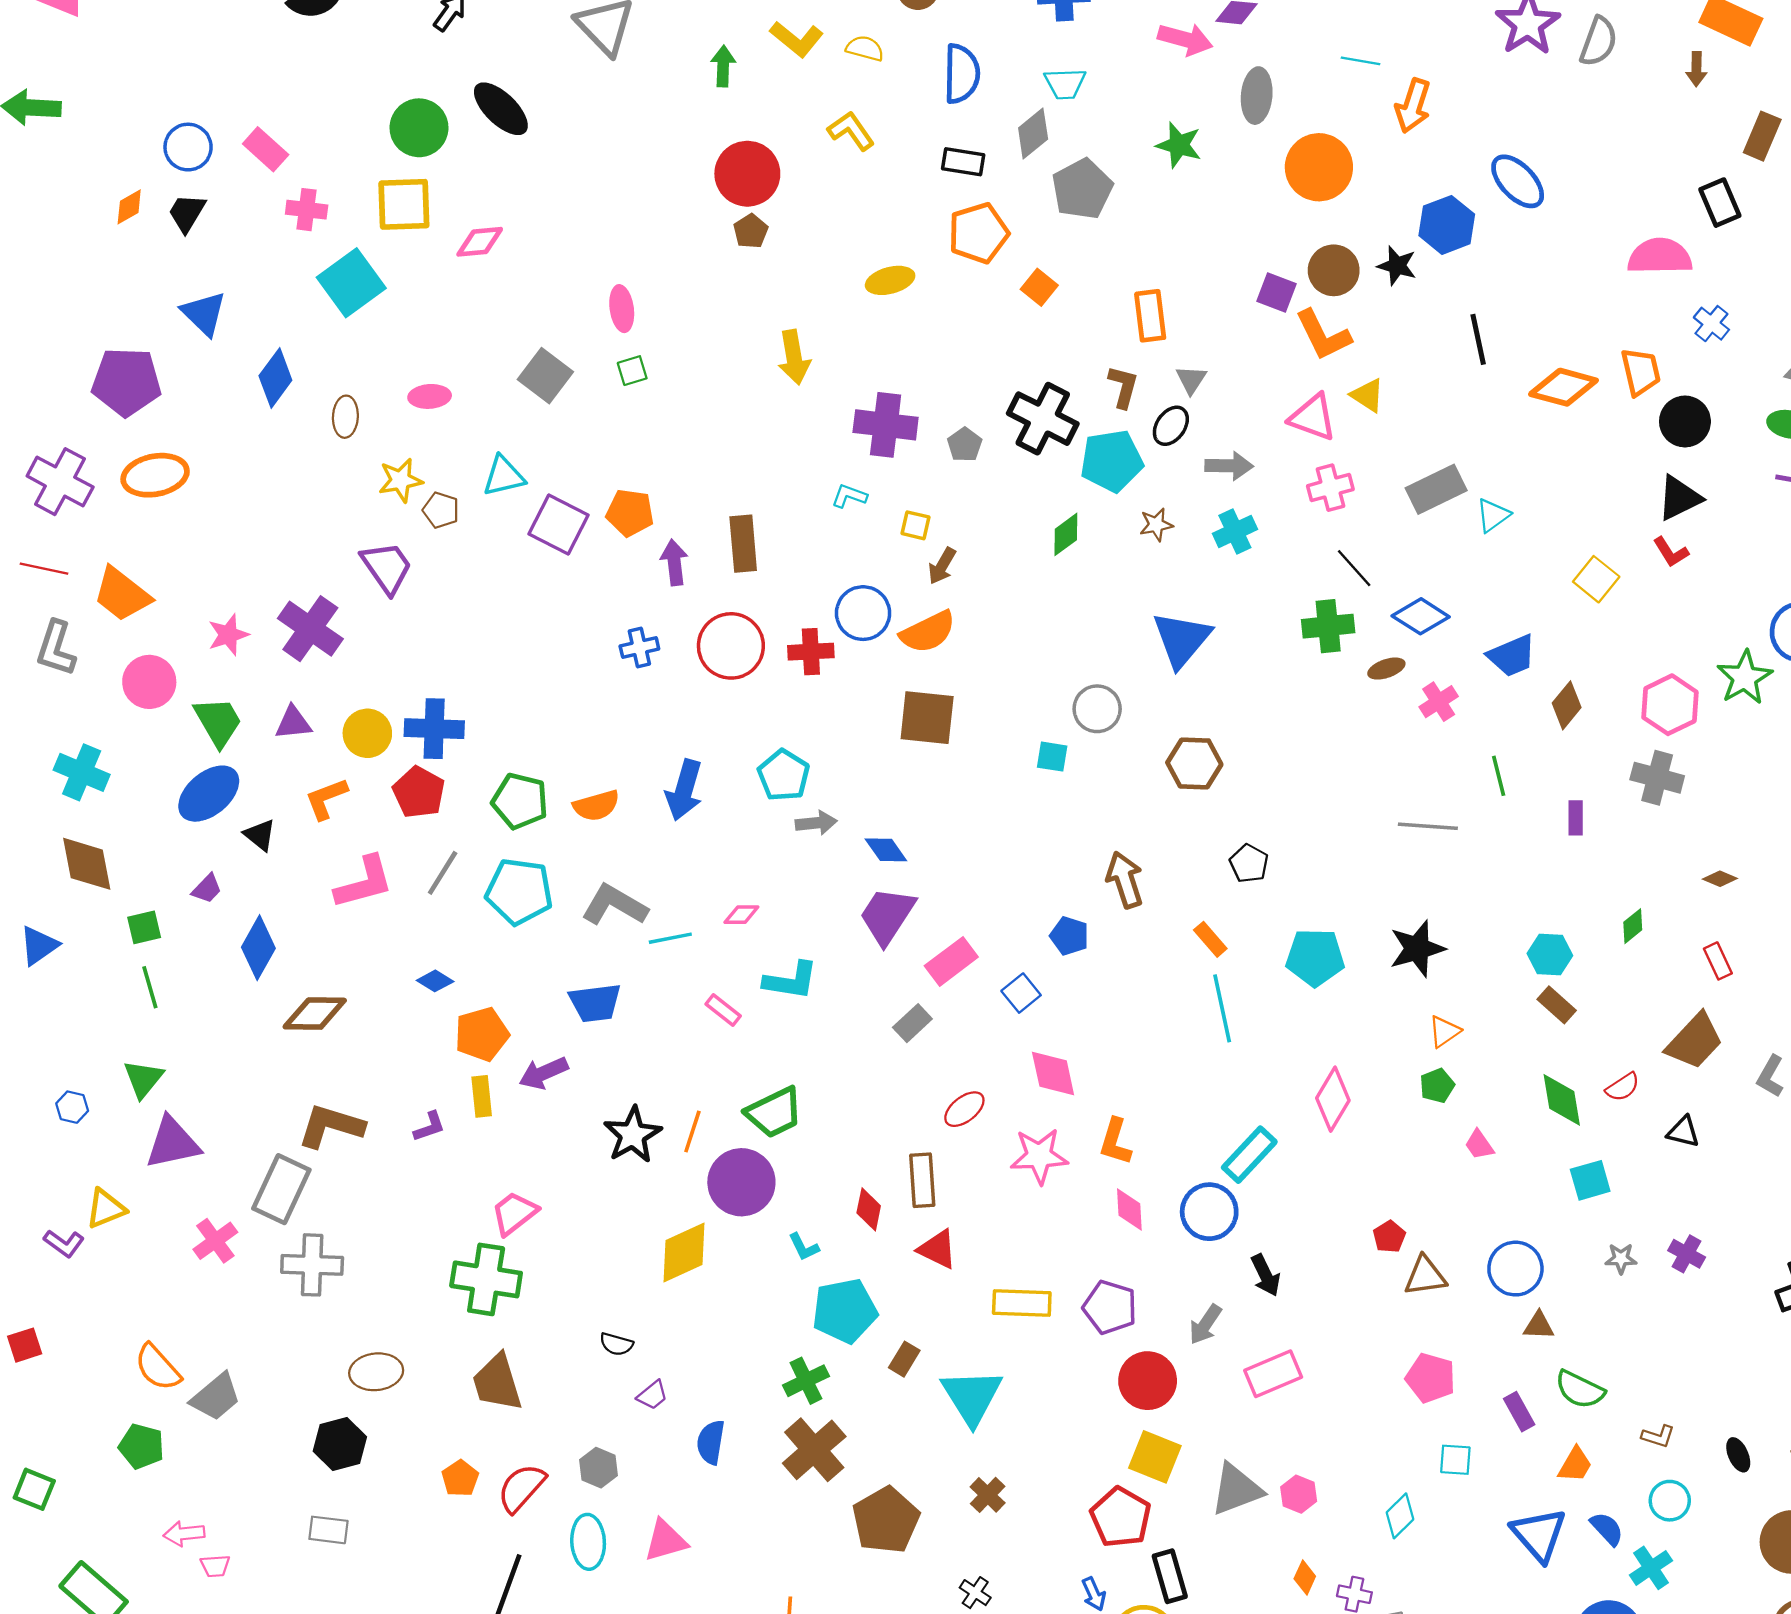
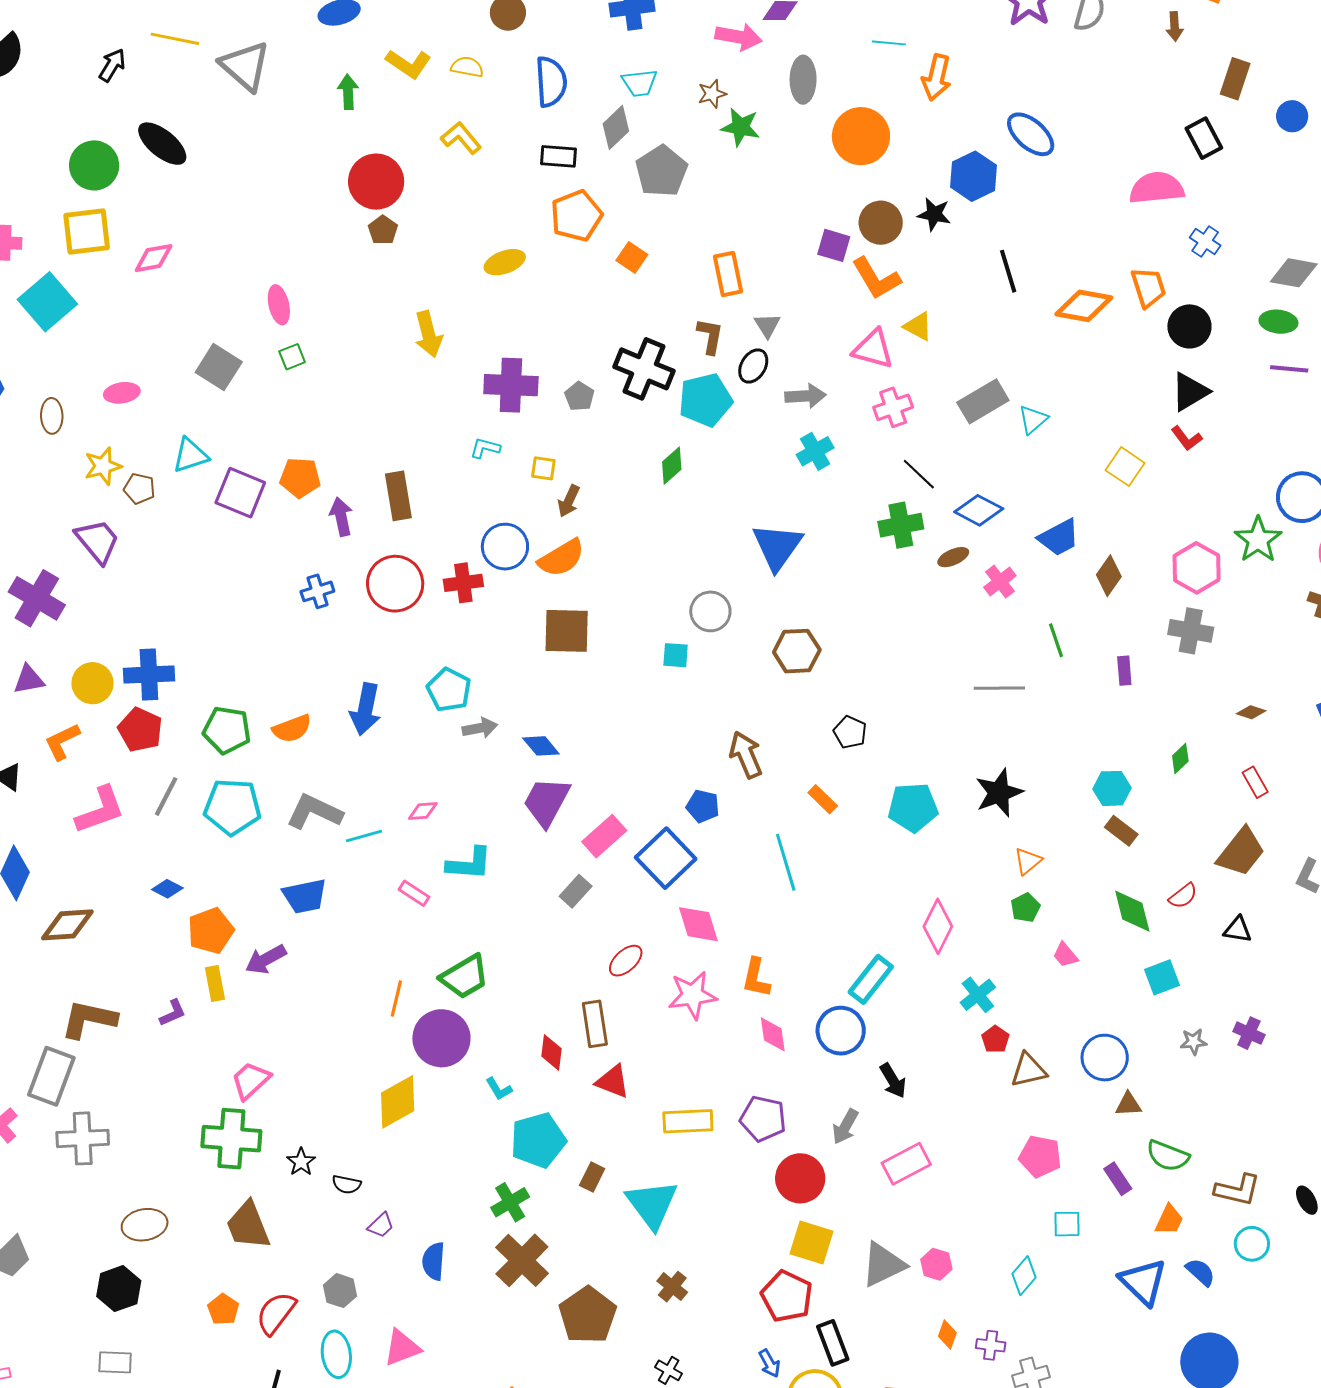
brown star: (1156, 525) -> (712, 94), moved
blue square: (1021, 993) -> (666, 858), size x1.8
cyan line: (1222, 1008) -> (786, 862), moved
black star: (633, 1135) -> (301, 1162), moved, size x0.6
brown L-shape: (1658, 1436) -> (1237, 1190), size x1.6
cyan cross: (1651, 1568) -> (978, 995), moved

